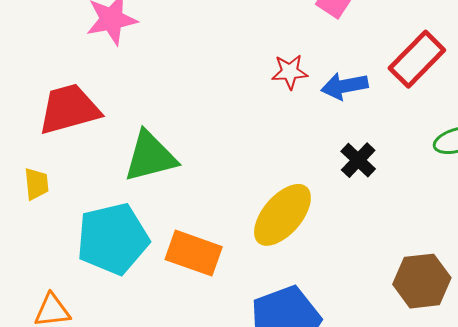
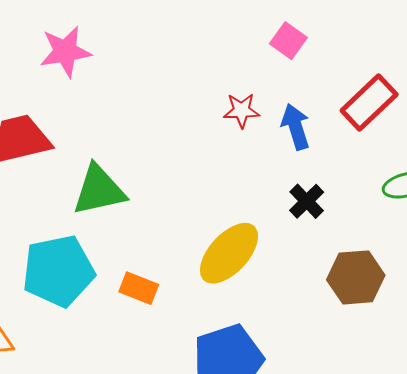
blue arrow: (344, 86) -> (296, 127), turned 81
orange rectangle: (194, 253) -> (139, 288), size x0.7
brown hexagon: (422, 281) -> (356, 277), moved

